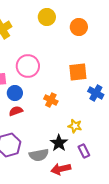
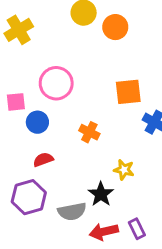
orange circle: (79, 27) -> (115, 27), moved
red semicircle: (16, 111) -> (43, 160), moved
purple rectangle: (84, 151) -> (137, 229), moved

